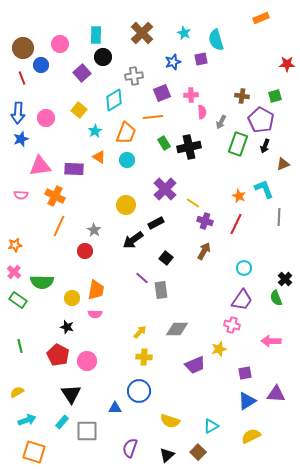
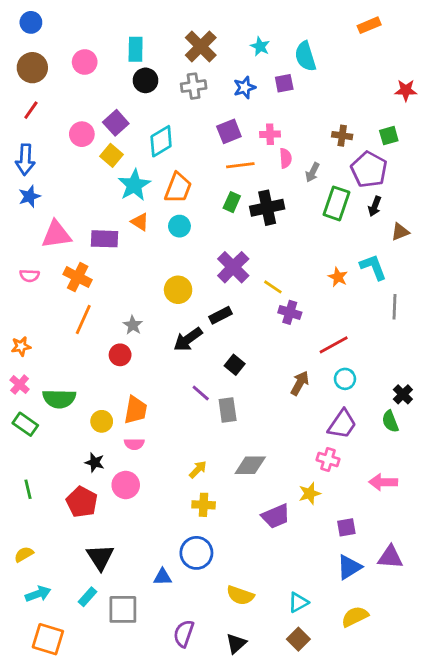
blue circle: (41, 65) -> (31, 22), moved
purple square: (82, 73) -> (116, 123), moved
gray cross: (134, 76) -> (194, 86), moved
red line: (22, 78) -> (31, 110), turned 56
orange line: (153, 117) -> (240, 165), moved
pink circle: (46, 118) -> (82, 134), moved
cyan star: (95, 131) -> (134, 185), size x1.6
green rectangle: (164, 143) -> (232, 202), turned 56
red line: (236, 224) -> (334, 345), moved, turned 35
brown arrow: (204, 251) -> (300, 383), moved
pink circle: (87, 361) -> (126, 485), moved
brown square: (198, 452) -> (298, 639), moved

